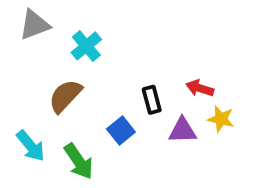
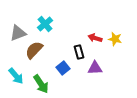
gray triangle: (34, 25) -> (18, 33), moved
red arrow: (200, 88) -> (95, 38), moved
yellow star: (221, 119) -> (115, 39), moved

